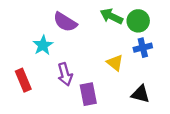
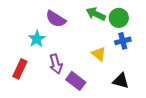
red rectangle: (23, 80) -> (20, 69), turned 48
purple rectangle: (88, 94) -> (76, 81), turned -42

